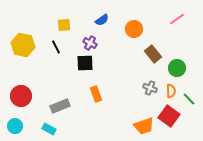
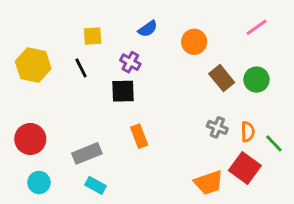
green circle: (177, 68) -> (256, 80), moved
cyan circle: (15, 126) -> (39, 182), moved
cyan rectangle: (49, 129) -> (96, 185), moved

